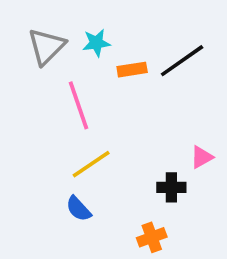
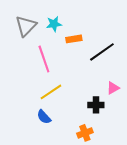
black line: (182, 61) -> (102, 52), moved

